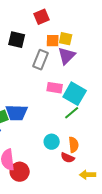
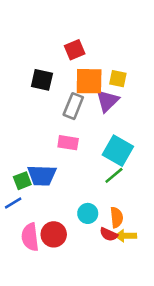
yellow square: (66, 39) -> (118, 79), moved
orange square: (53, 41) -> (89, 81), size x1.6
pink rectangle: (55, 88) -> (68, 143), moved
red circle: (20, 172) -> (54, 234), moved
yellow arrow: (88, 175) -> (126, 236), moved

